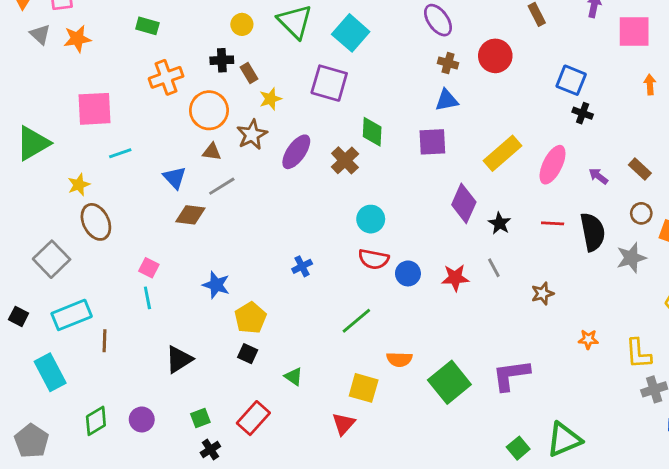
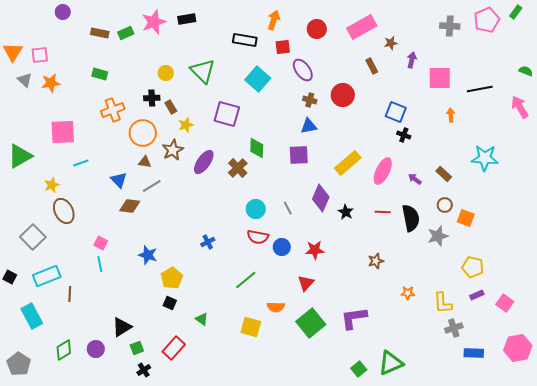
cyan square: (351, 33) -> (258, 79), moved
gray line: (494, 268) -> (288, 208), moved
black triangle: (179, 359) -> (122, 327), moved
red triangle: (344, 424) -> (306, 283), moved

